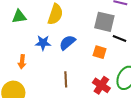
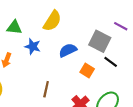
green triangle: (19, 17) -> (14, 27), moved
blue semicircle: (67, 43) -> (68, 50), moved

